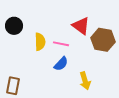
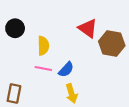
pink line: (61, 44) -> (43, 68), moved
yellow arrow: (85, 81) -> (72, 93), moved

